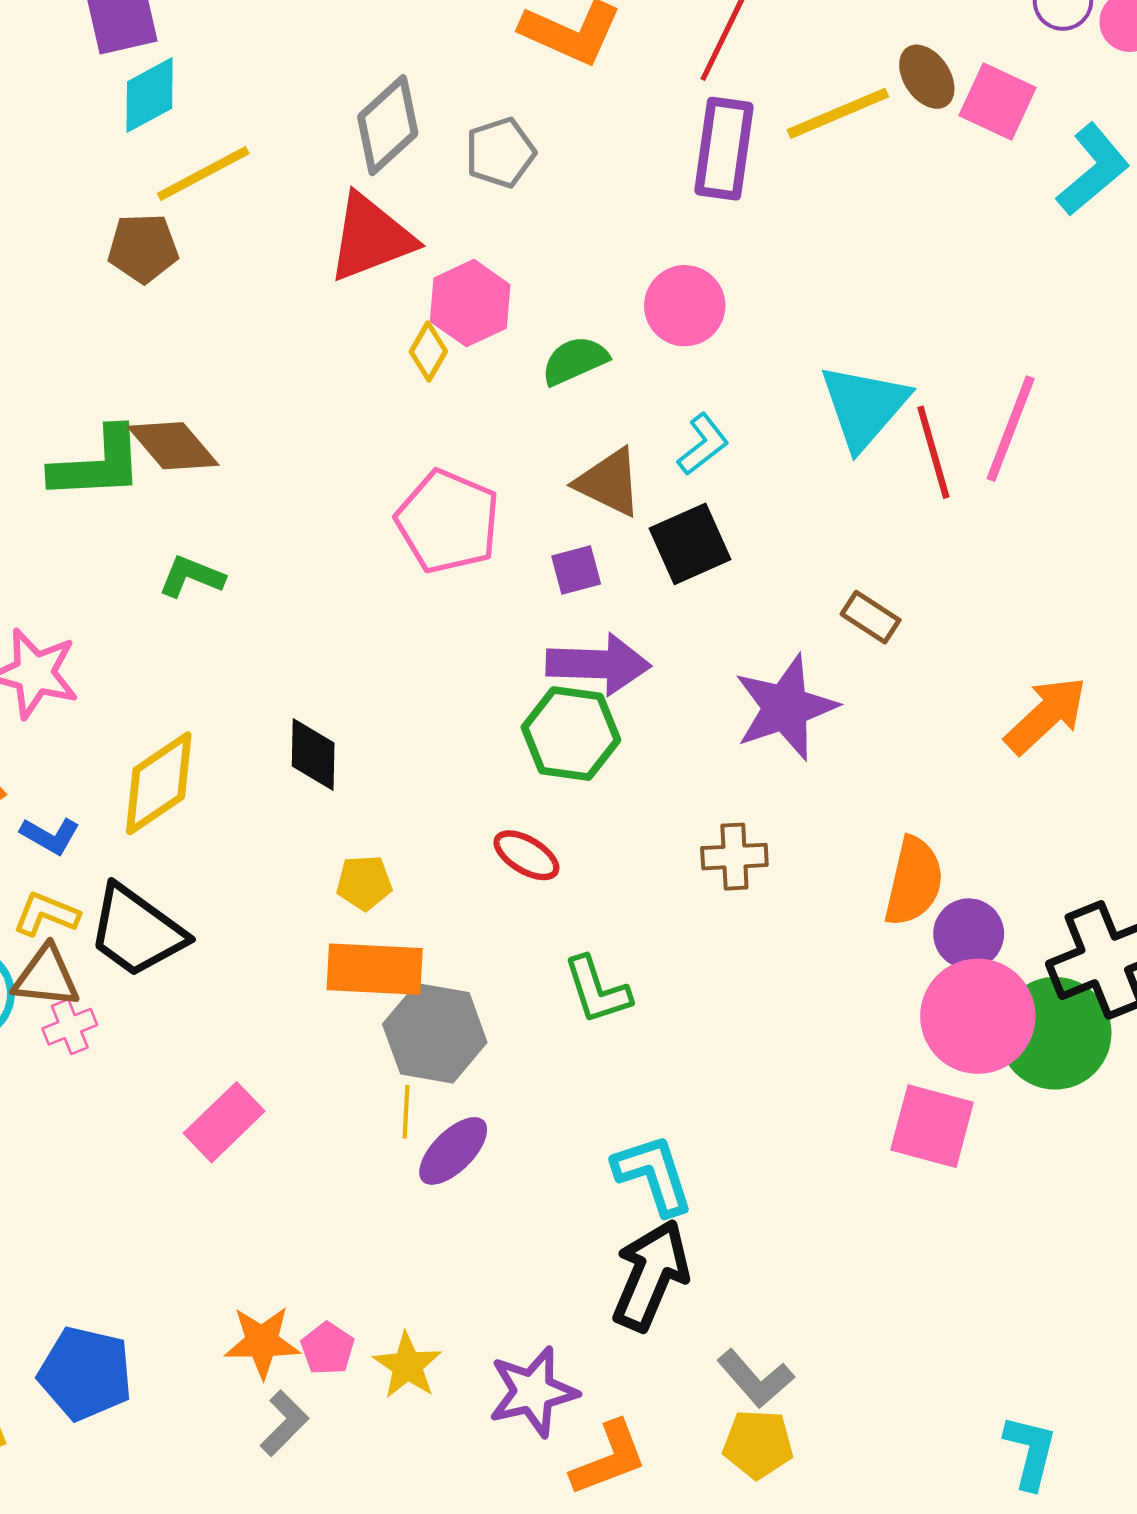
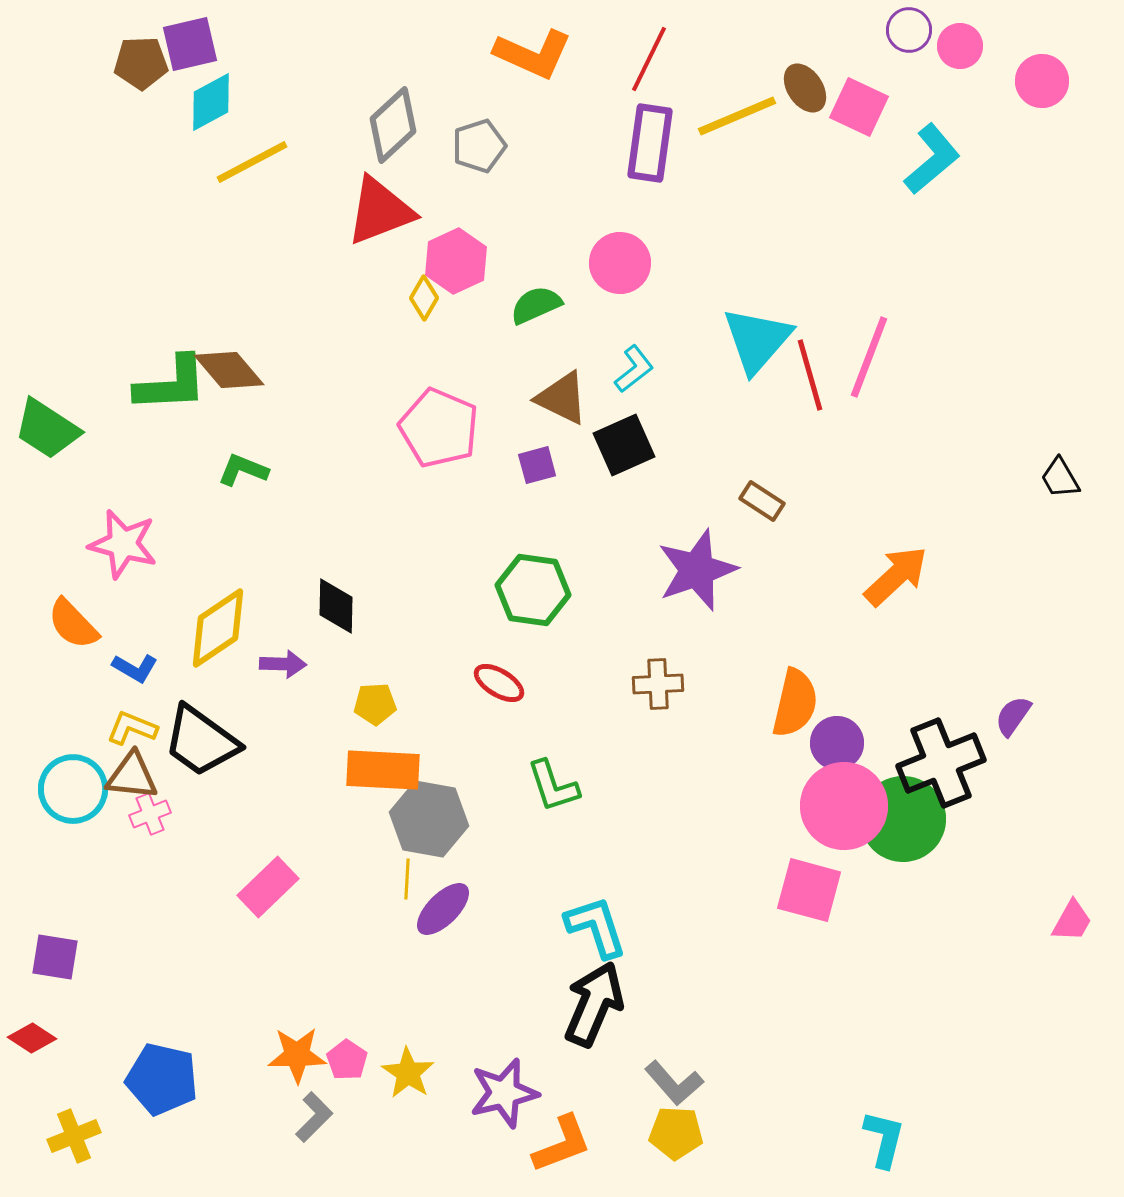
brown pentagon: (143, 248) -> (141, 63), moved
purple arrow: (598, 664) -> (283, 664), moved, size x0.6

